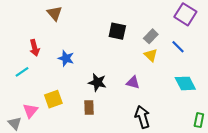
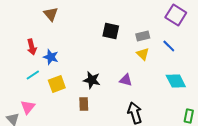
gray rectangle: (151, 36) -> (143, 36), turned 32
blue star: (66, 58) -> (51, 57), moved
cyan line: (22, 72) -> (33, 75), moved
yellow square: (53, 99) -> (57, 84), moved

